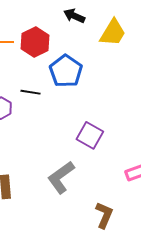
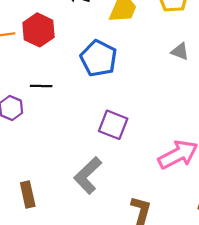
blue pentagon: (66, 71) -> (99, 58), moved

